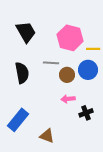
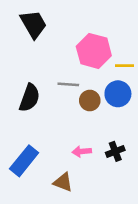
black trapezoid: (26, 32) -> (33, 24), moved
black semicircle: (22, 73) -> (29, 98), turned 30
pink arrow: (68, 99) -> (82, 151), moved

